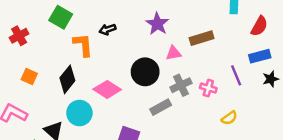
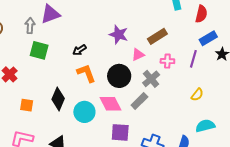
orange L-shape: (83, 45) -> (86, 73), moved
purple line: (236, 75) -> (193, 59), turned 54
pink cross: (208, 88) -> (167, 61), moved
pink diamond: (107, 89) -> (110, 104), moved, turned 45
cyan circle: (79, 113) -> (84, 112), moved

